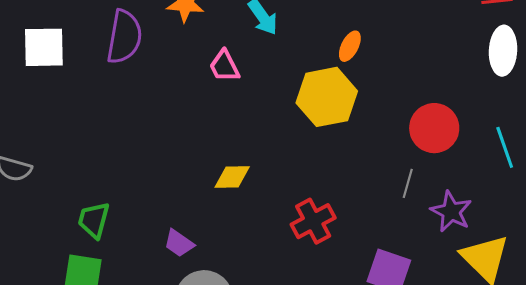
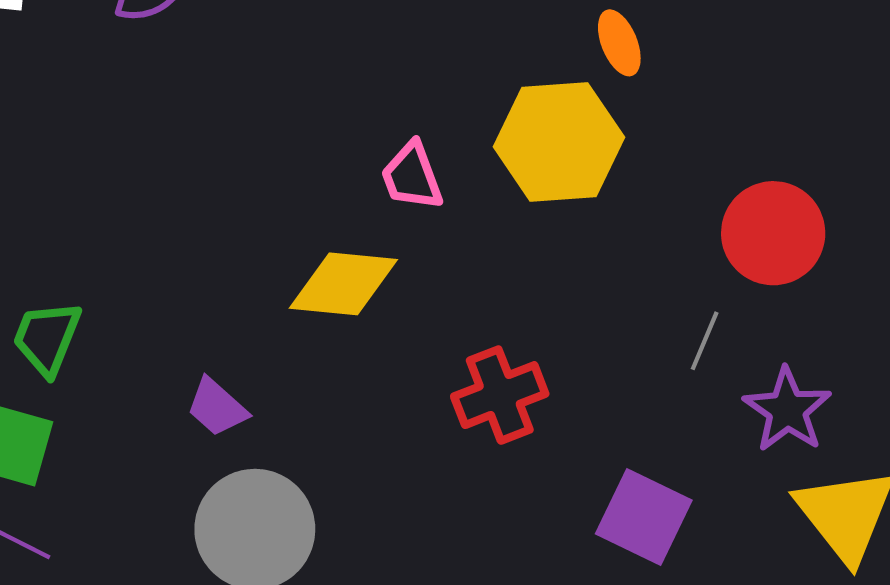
orange ellipse: (350, 46) -> (619, 43), turned -56
pink trapezoid: (224, 66) -> (412, 176), moved
yellow diamond: (232, 177) -> (343, 284), size x1.4

